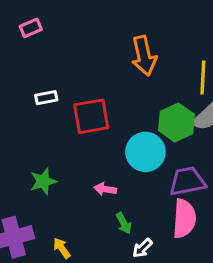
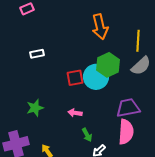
red square: (91, 116) -> (75, 78), moved, size x0.7
green hexagon: (176, 122) -> (108, 65), moved
cyan circle: (145, 152) -> (96, 77), moved

